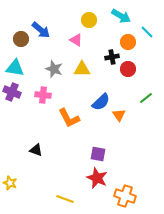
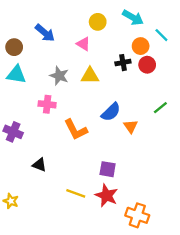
brown circle: (21, 39) -> (14, 47), moved
red circle: (128, 69) -> (147, 65), moved
purple cross: (12, 92) -> (13, 132), moved
yellow line: (65, 199) -> (76, 193), moved

